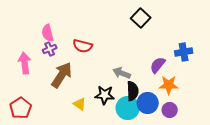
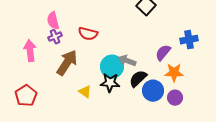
black semicircle: (133, 91) -> (138, 79), turned -132
cyan circle: (128, 108) -> (112, 67), moved

